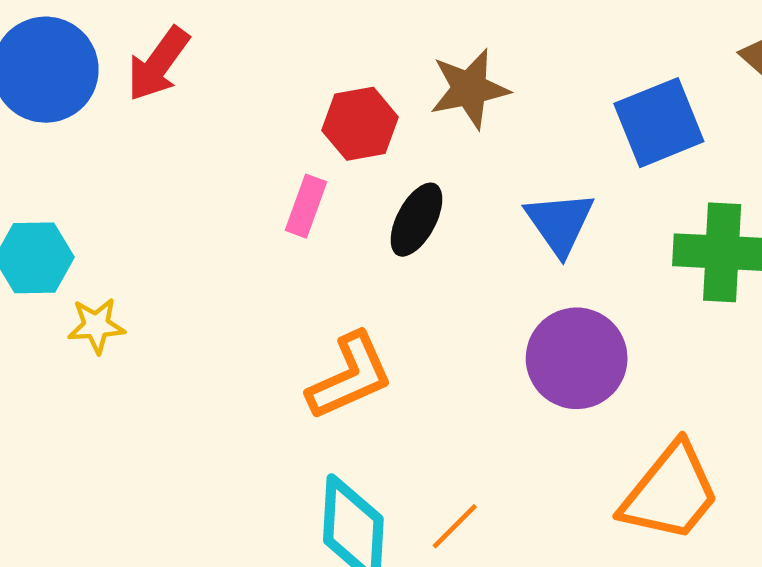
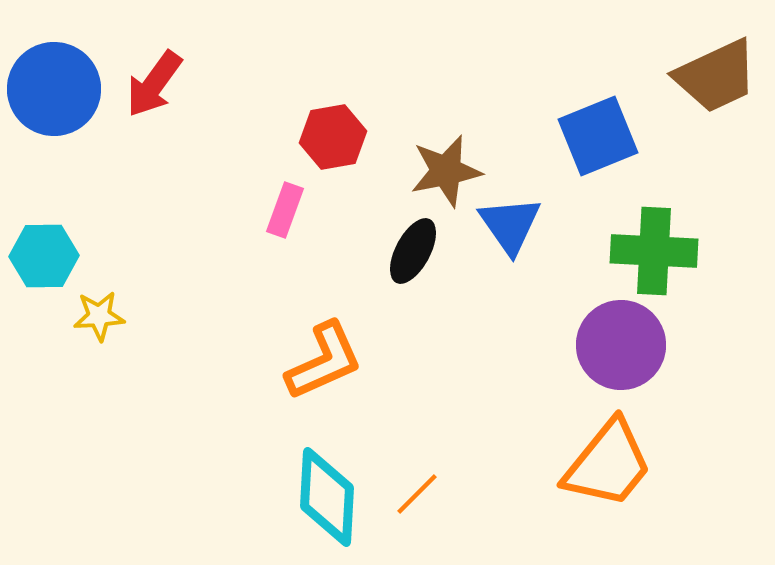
brown star: (469, 89) -> (446, 171), moved
black ellipse: (416, 220) -> (413, 251), moved
purple circle: (577, 358) -> (621, 345), moved

